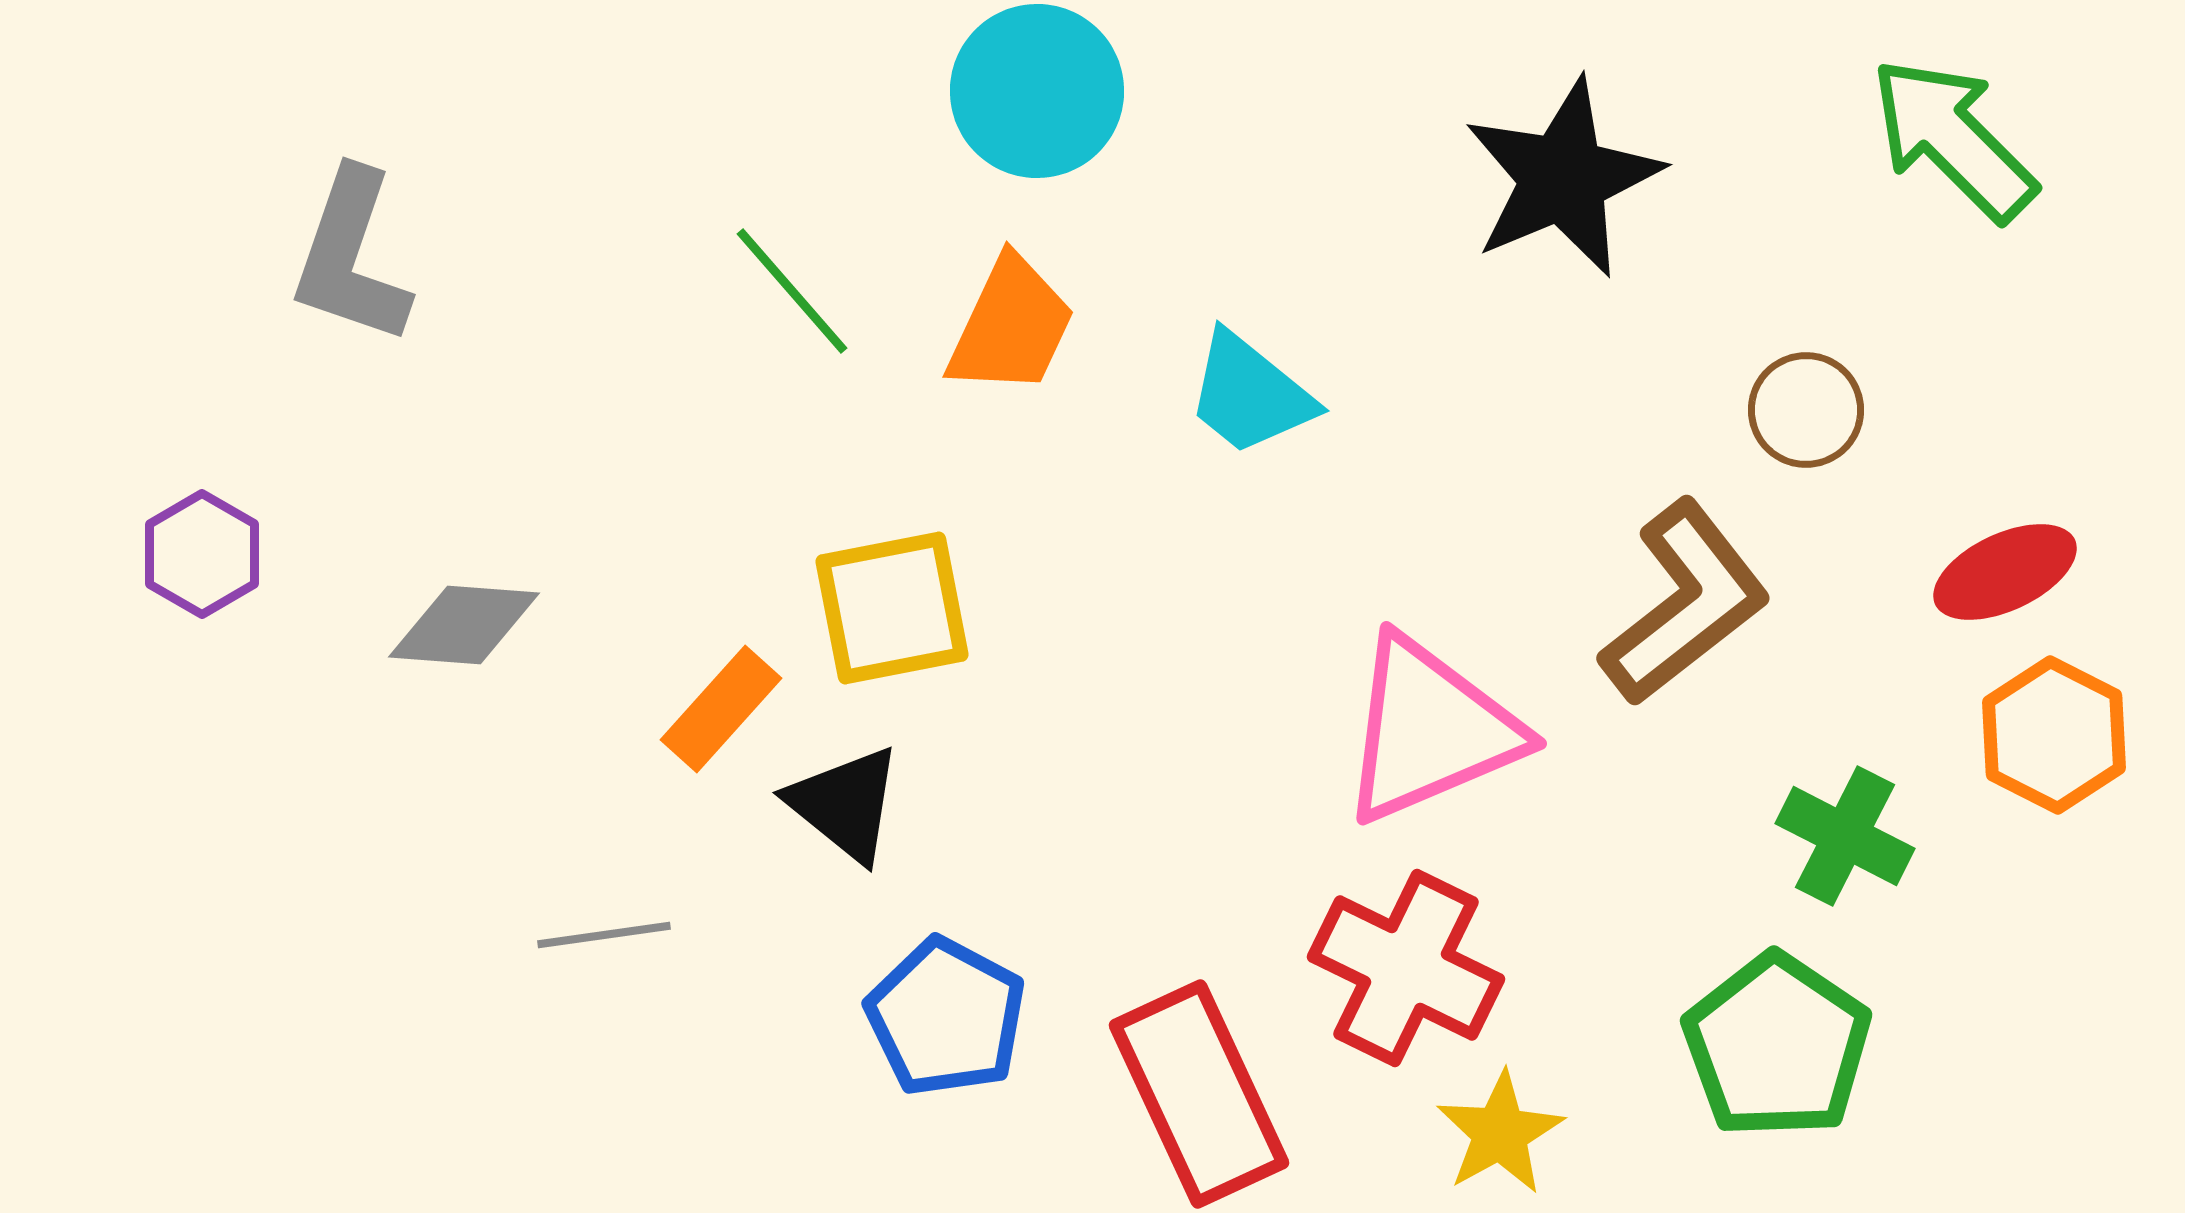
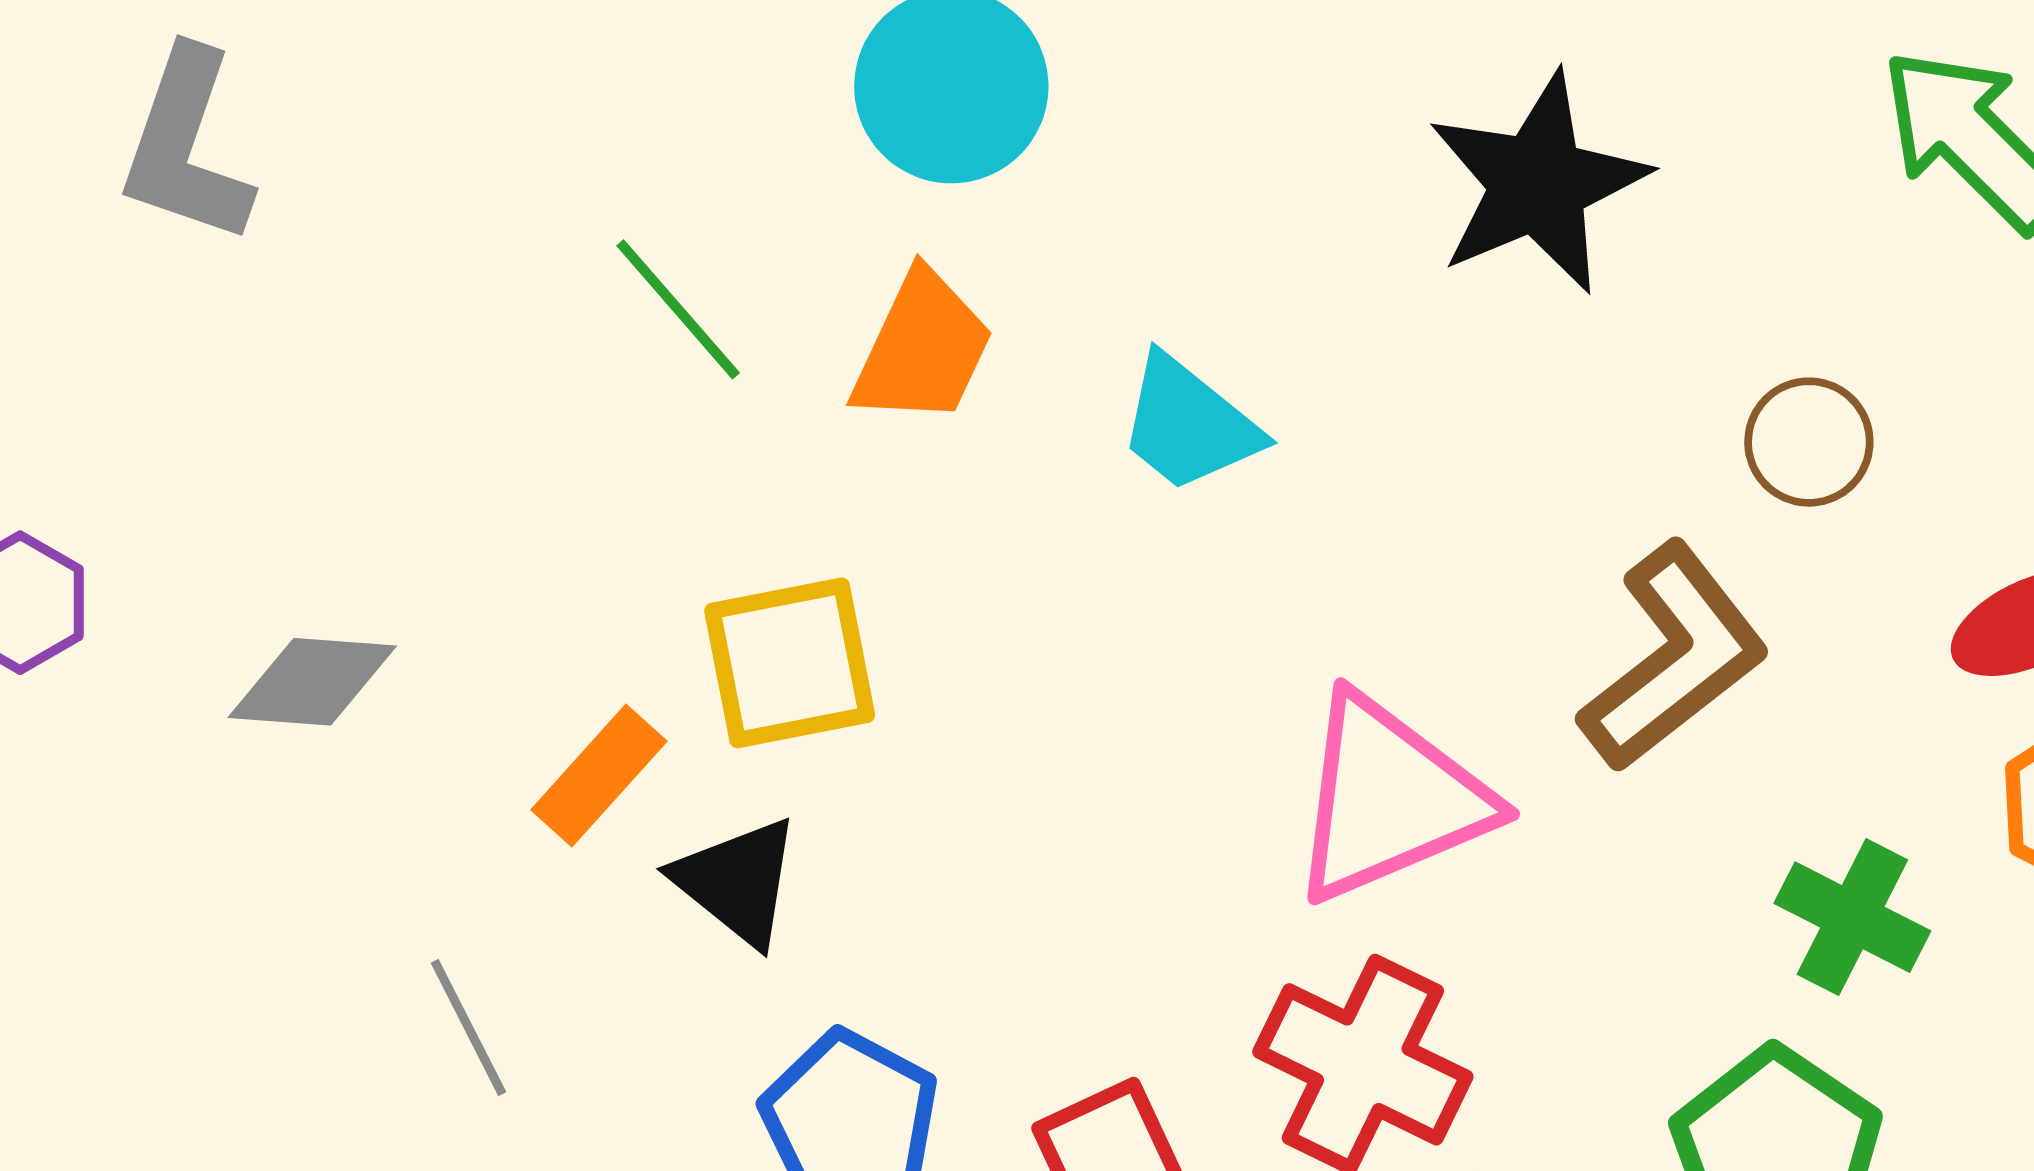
gray L-shape: (351, 257) -> (186, 147), moved
gray line: (604, 935) -> (468, 1028), turned 71

